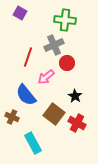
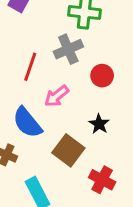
red circle: (67, 63) -> (102, 76), moved
red cross: (77, 123) -> (102, 180), moved

